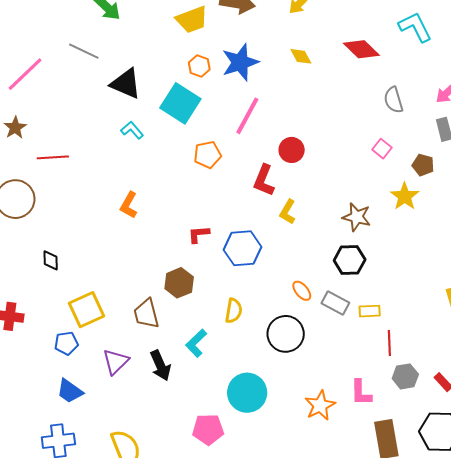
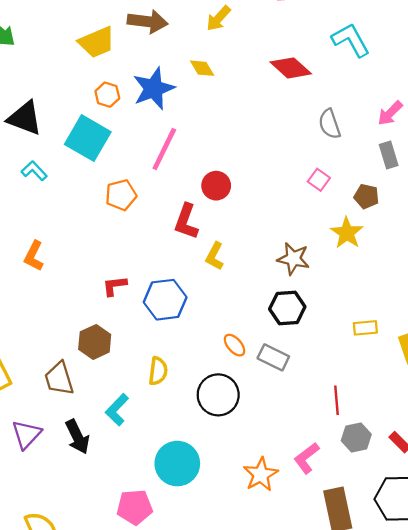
yellow diamond: (301, 56) -> (202, 68), moved
yellow rectangle: (370, 311) -> (365, 328), moved
pink L-shape: (361, 393) -> (306, 458), turned 56

